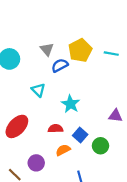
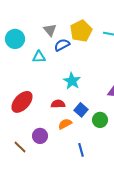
cyan triangle: (38, 90) -> (39, 57), moved, turned -48

